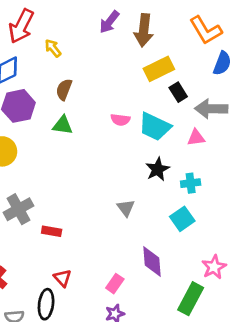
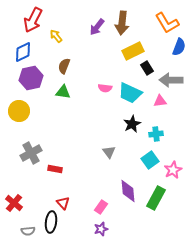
purple arrow: (109, 22) -> (97, 27), moved
pink star: (214, 267) -> (173, 170), moved
green rectangle: (191, 299) -> (156, 198), moved

